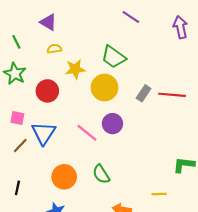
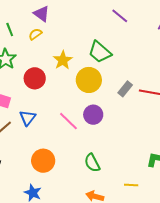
yellow semicircle: (54, 49) -> (35, 34), moved, turned -32
yellow star: (75, 69) -> (63, 60), turned -30
blue triangle: (44, 133) -> (28, 118), size x0.7
green semicircle: (101, 174) -> (92, 163), moved

